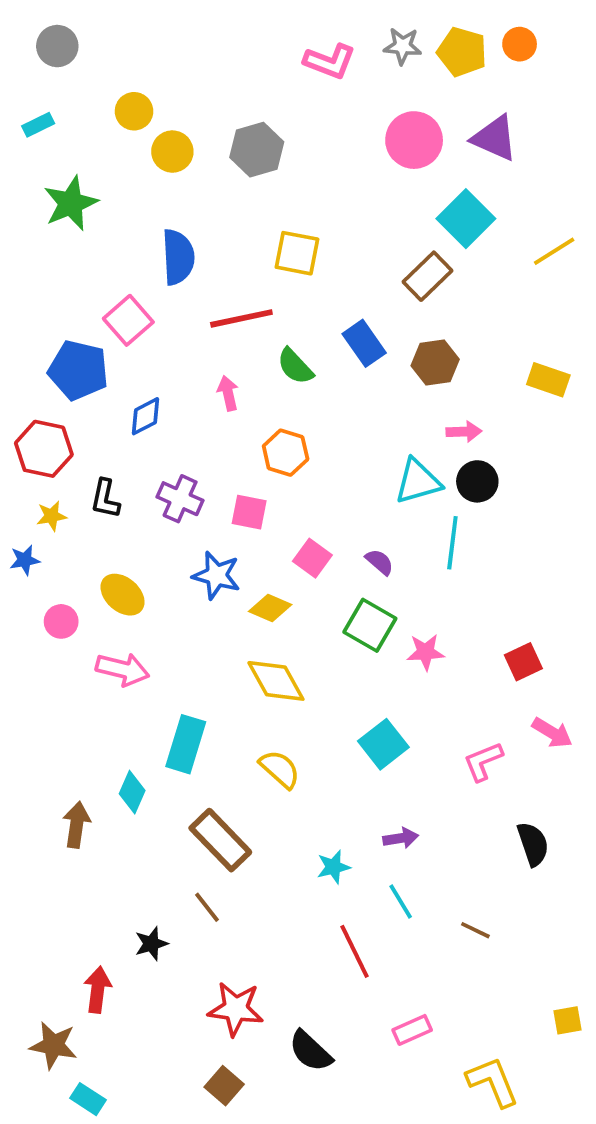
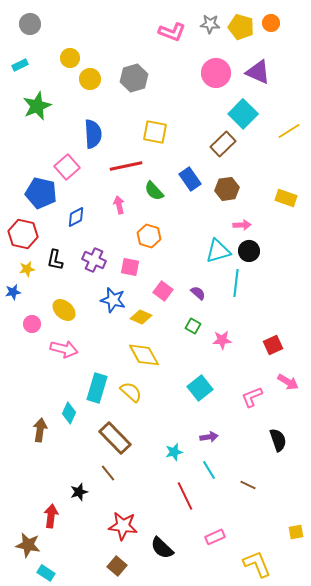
green square: (370, 625) -> (193, 326), size x0.6
yellow semicircle: (280, 769) -> (131, 392), moved

